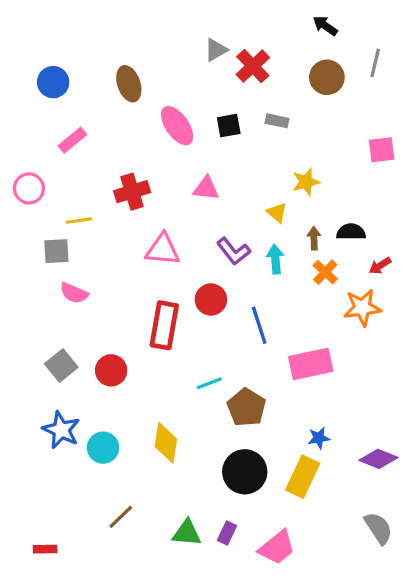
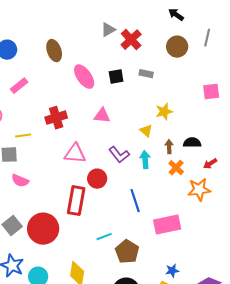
red circle: (211, 300) -> (97, 179), moved
red circle: (111, 370) -> (43, 229), size x1.6

